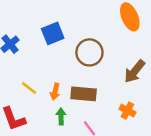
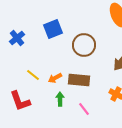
orange arrow: (55, 92) -> (55, 78), turned 48

